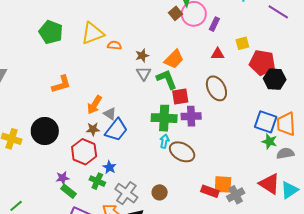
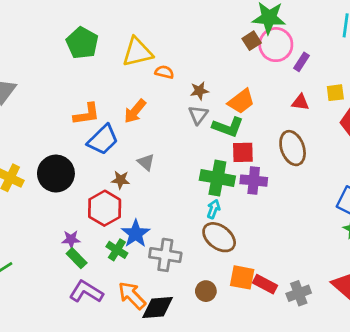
green L-shape: (167, 79) -> (228, 127), turned 125
orange arrow: (95, 105) -> (135, 111), moved
blue trapezoid: (116, 130) -> (103, 140), moved
brown ellipse: (182, 152) -> (219, 237), moved
blue star: (110, 167) -> (136, 234), size x1.5
orange square: (223, 184) -> (242, 277), moved
brown circle: (160, 192) -> (206, 291), moved
gray cross: (126, 193) -> (165, 255), moved, turned -35

